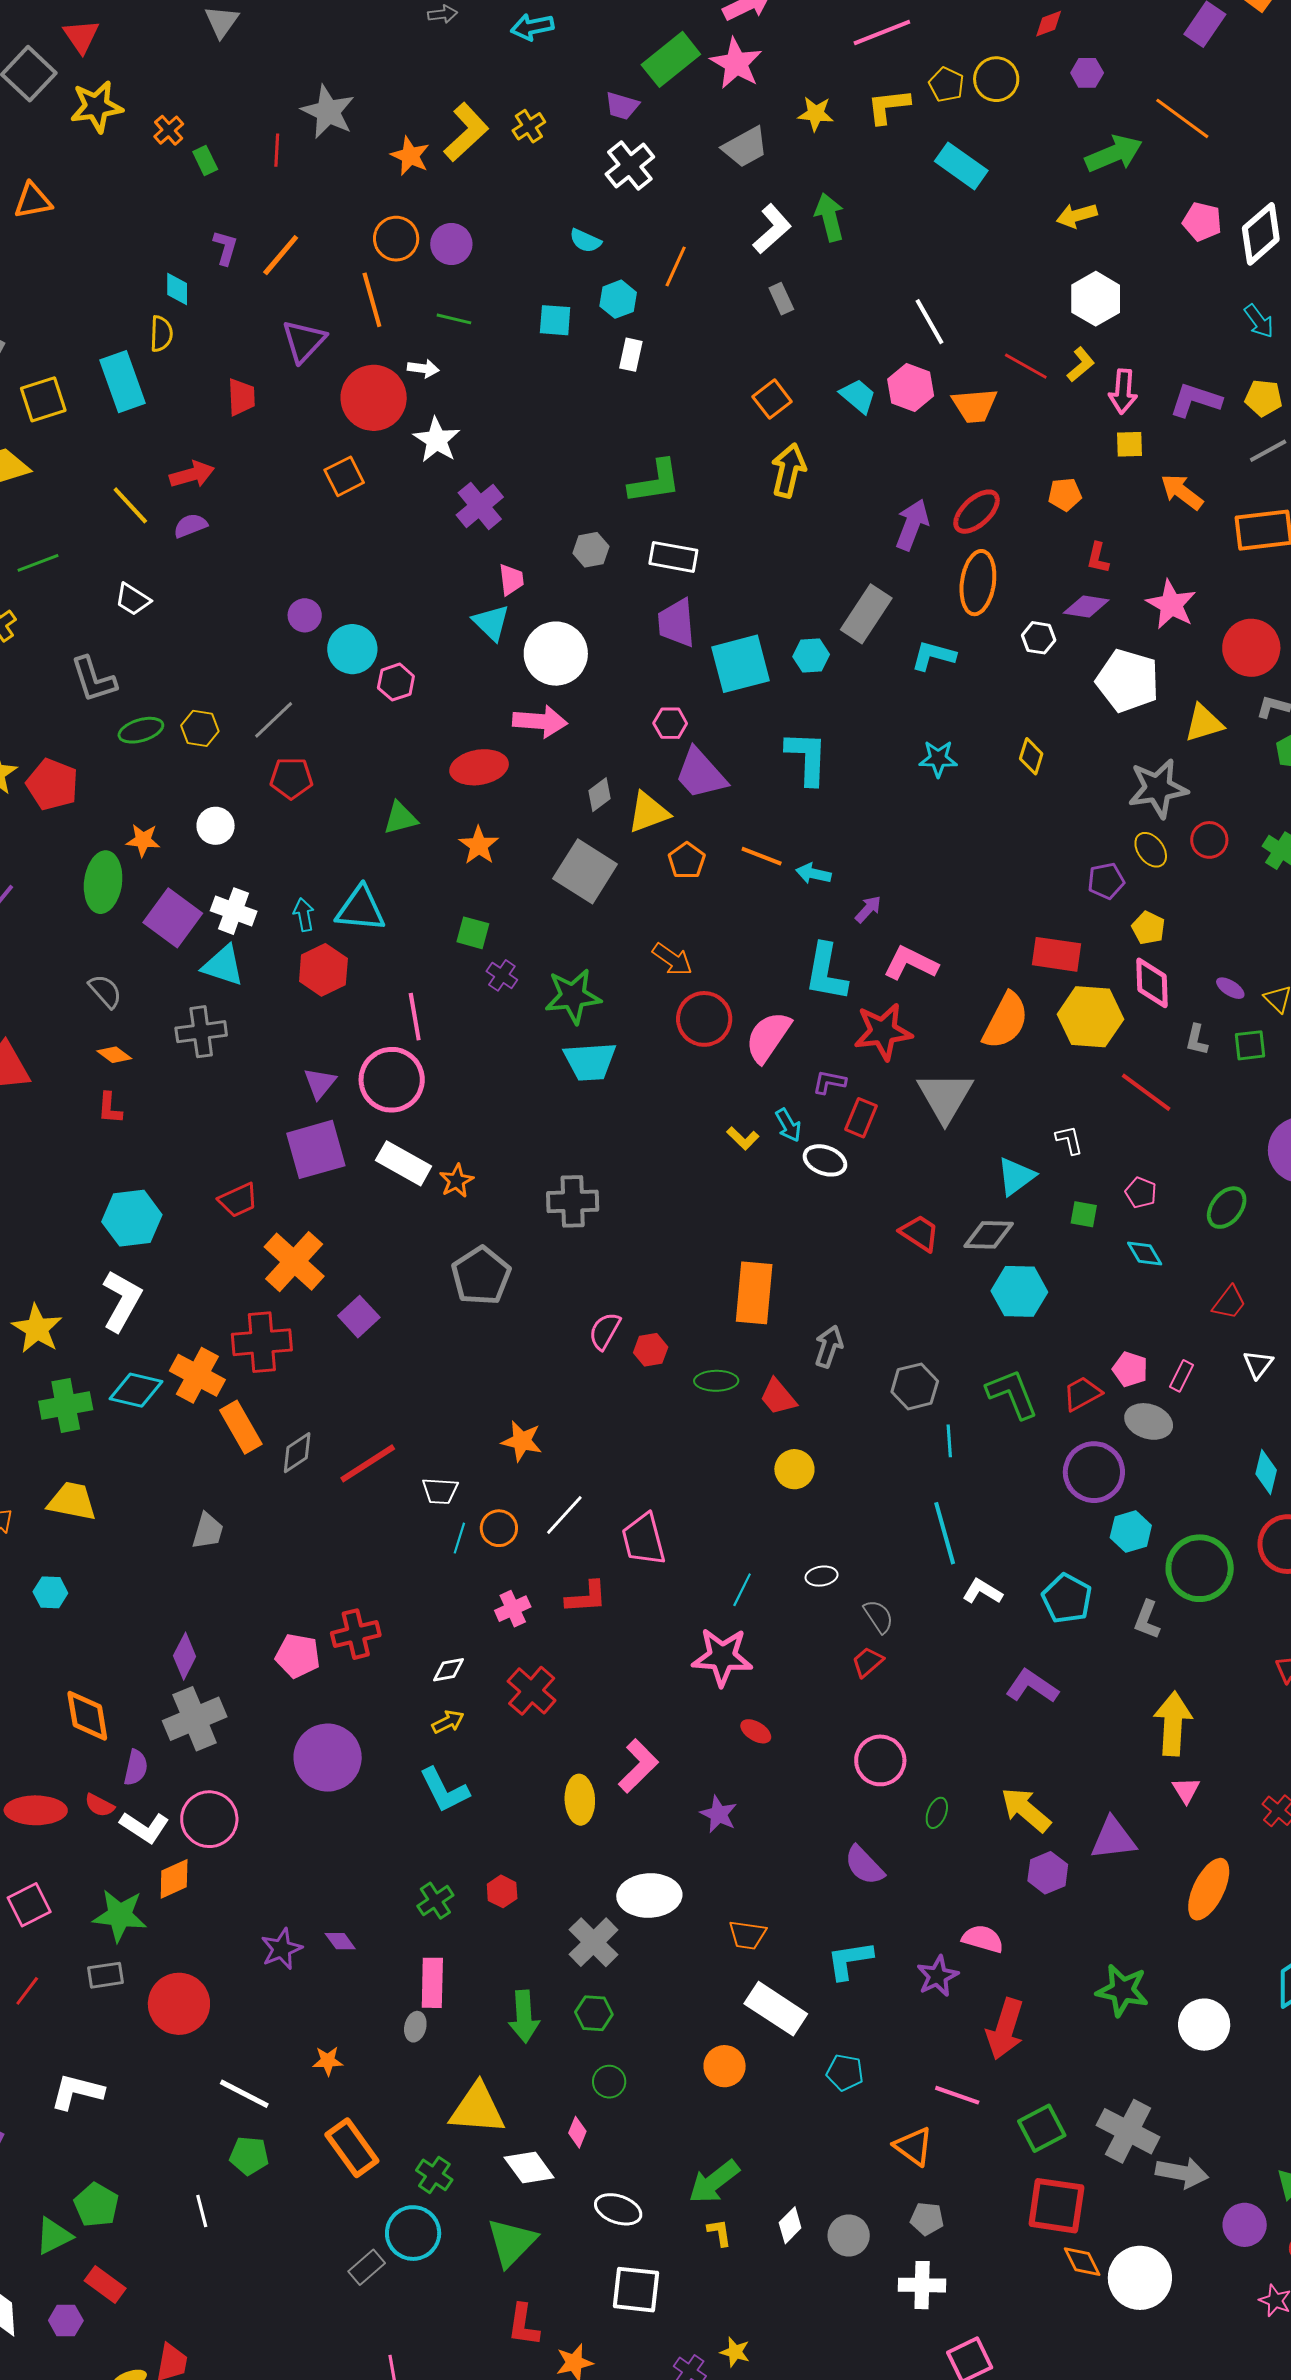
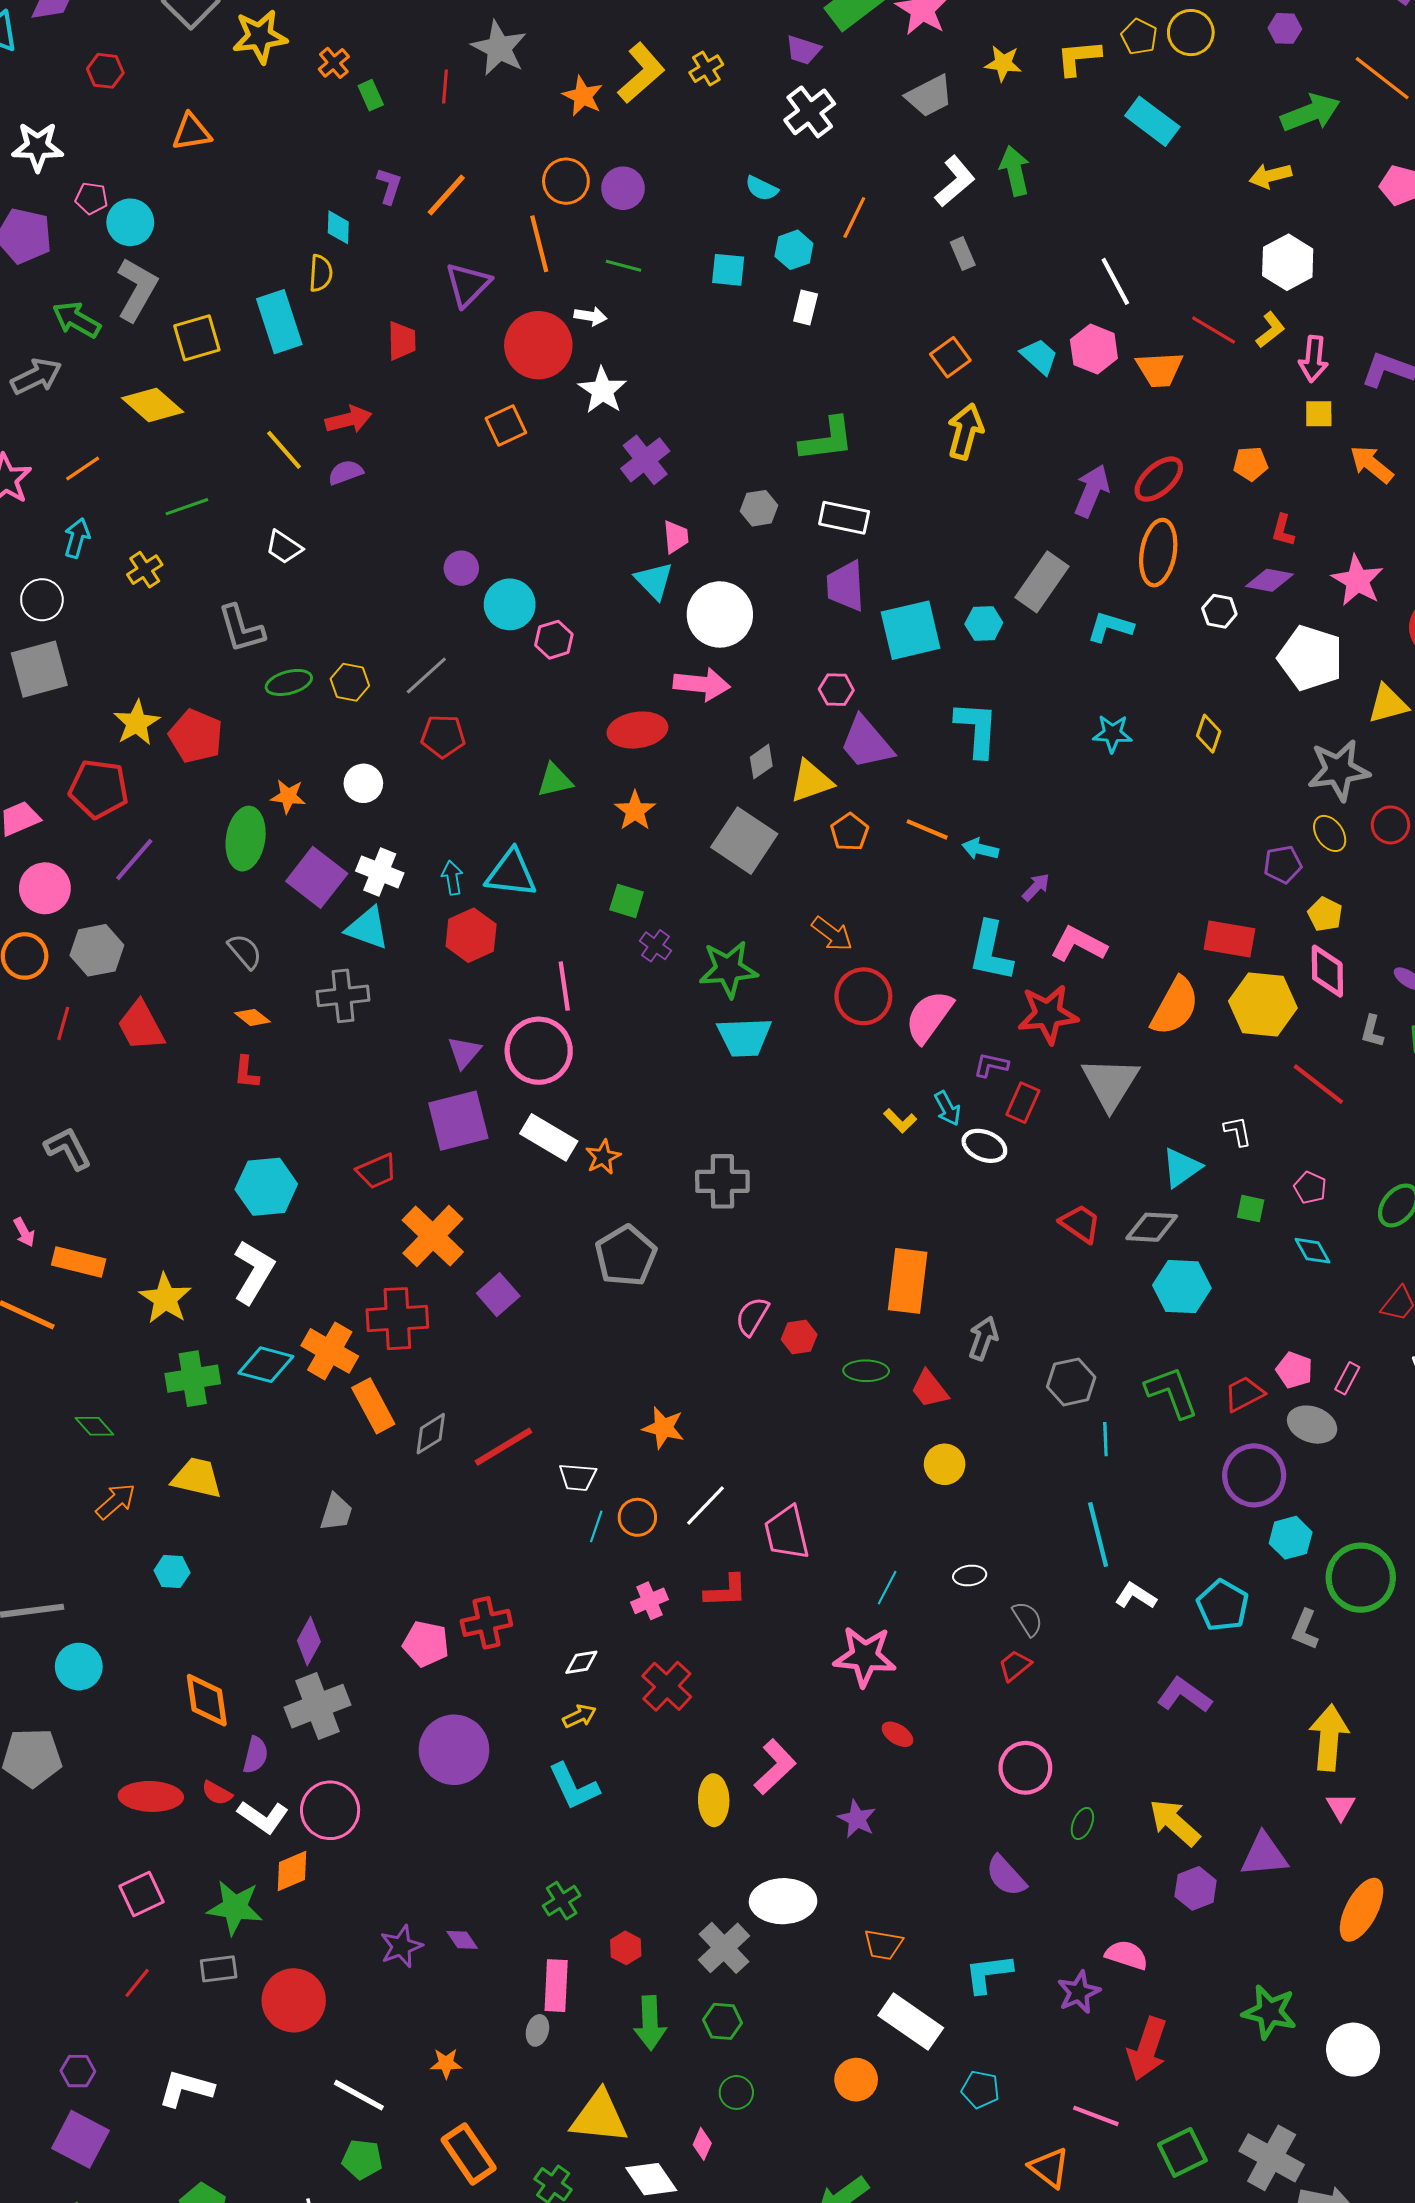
red hexagon: (502, 1891) -> (626, 1948), moved

